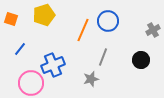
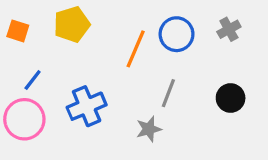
gray cross: (153, 30) -> (229, 29), moved
pink circle: (31, 83) -> (24, 119), moved

